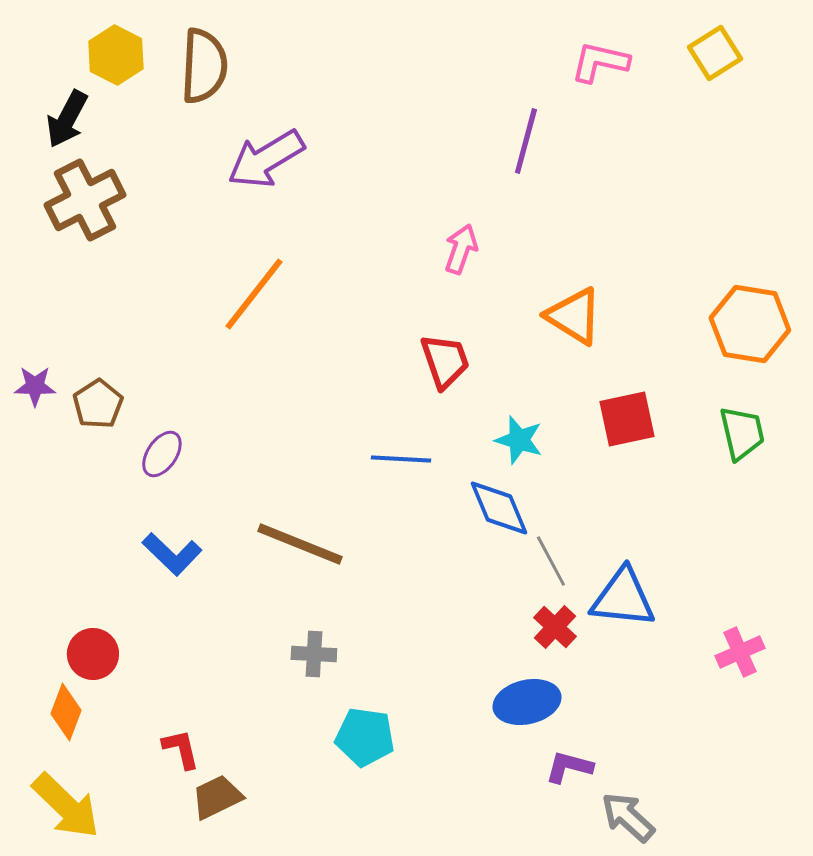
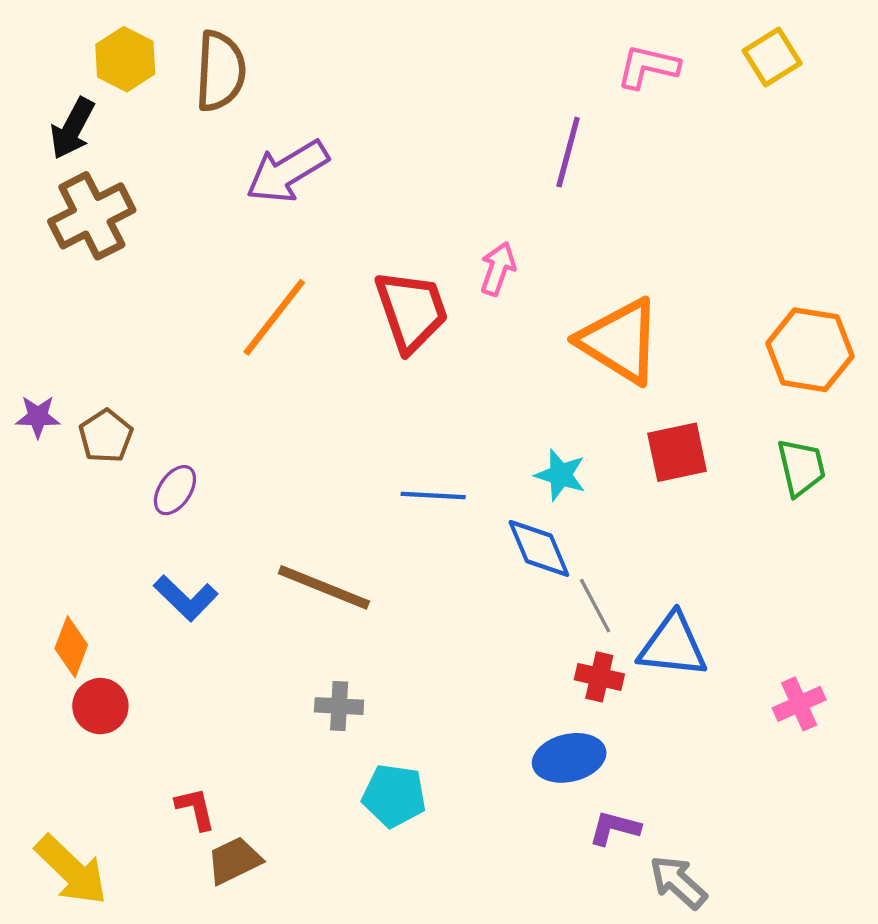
orange triangle: (574, 316) -> (620, 341), size x1.4
red trapezoid: (445, 361) -> (411, 311), moved, size x1.4
red cross: (555, 627) -> (599, 677), turned -30
orange diamond: (66, 712) -> (71, 647), moved

